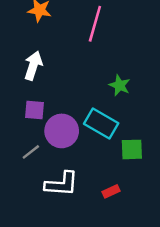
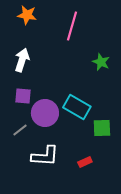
green star: (120, 85) -> (101, 62), moved

